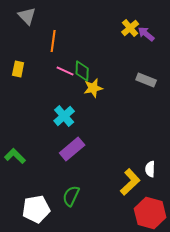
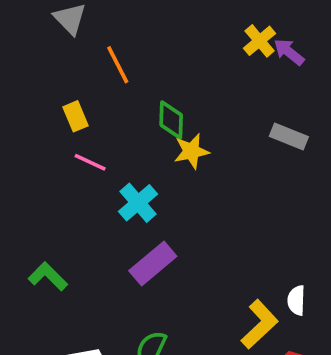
orange line: (53, 41) -> (118, 65), turned -35
yellow rectangle: (18, 69) -> (75, 116), moved, turned -35
pink line: (65, 71) -> (90, 162), moved

